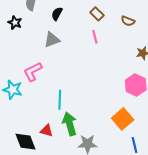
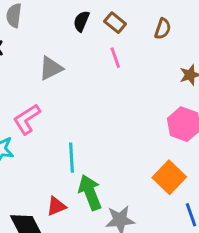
black semicircle: (57, 14) -> (81, 21), moved
brown semicircle: (128, 21) -> (163, 29), turned -88
red triangle: (47, 131) -> (56, 206), turned -32

